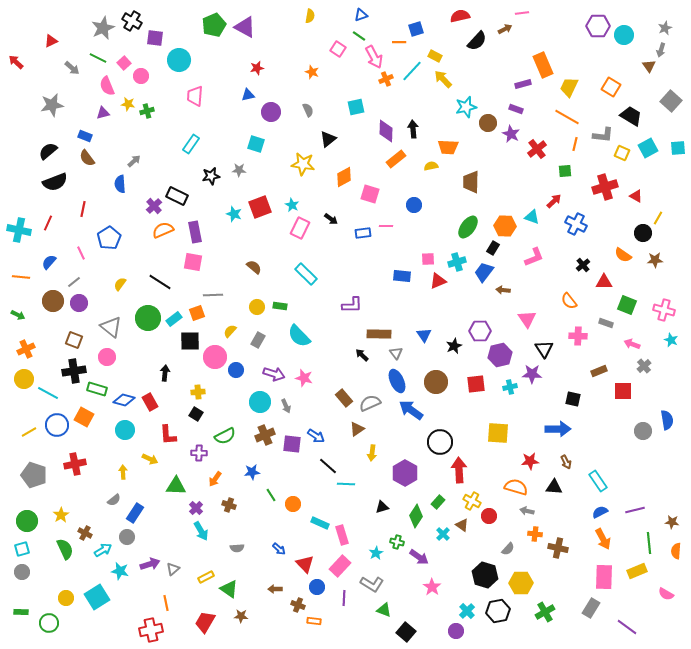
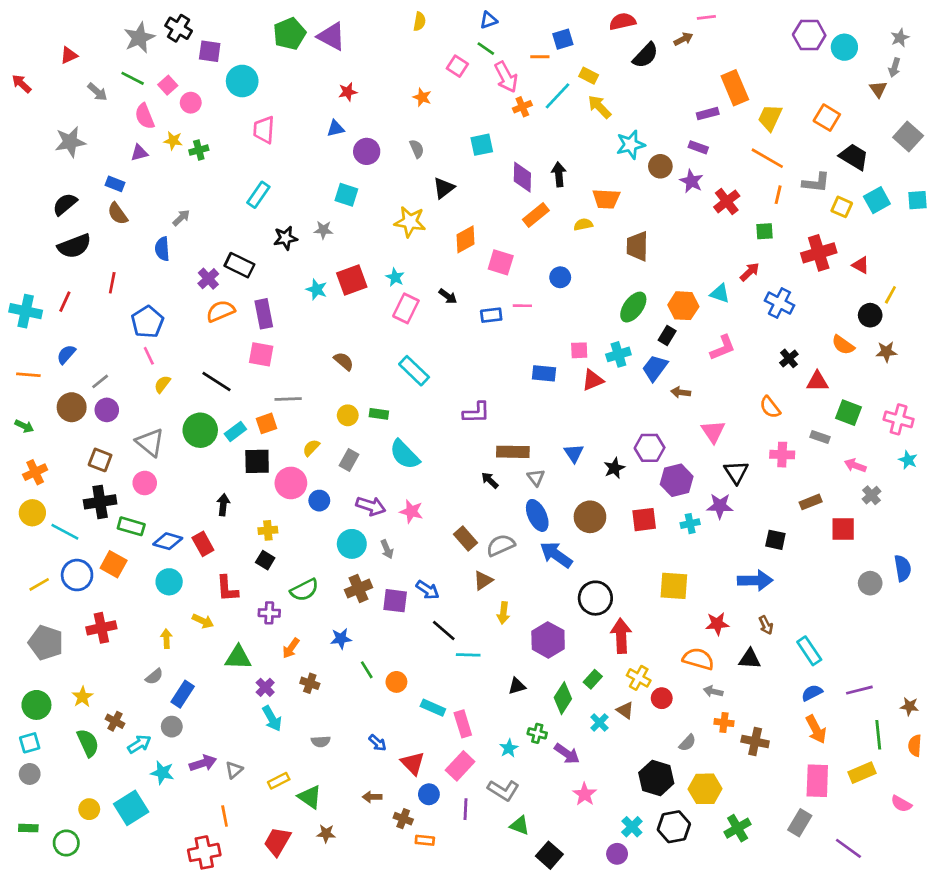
pink line: (81, 253) -> (149, 356), moved

